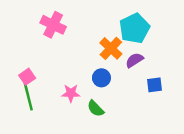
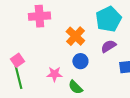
pink cross: (53, 25) -> (39, 16), turned -30
orange cross: (111, 48) -> (75, 36), moved

